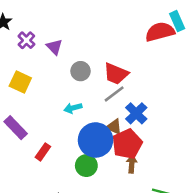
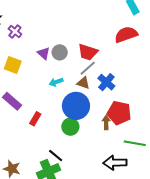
red semicircle: (160, 32) -> (126, 35), moved
purple triangle: (54, 47) -> (44, 53), moved
brown triangle: (114, 127) -> (83, 83), moved
red pentagon: (127, 144) -> (119, 113), moved, turned -30

